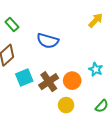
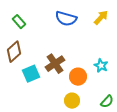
blue semicircle: (48, 41) -> (66, 19), moved
brown cross: (49, 82) -> (55, 64), moved

